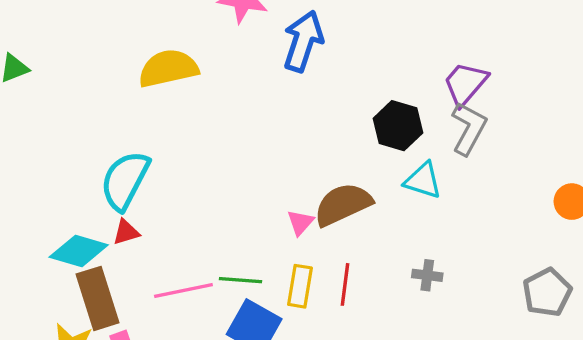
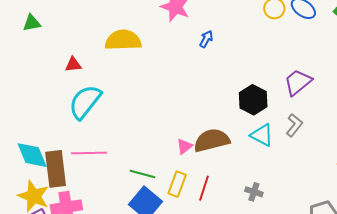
blue arrow: (303, 41) -> (206, 39), size x0.5
gray L-shape: (469, 128) -> (294, 125), moved, size x0.7
red triangle: (126, 232) -> (73, 64), moved
cyan diamond: (79, 251) -> (32, 155), moved, turned 40
pink line: (183, 290) -> (89, 153), moved

